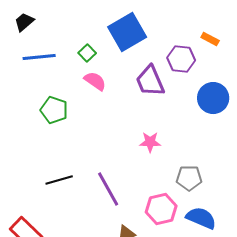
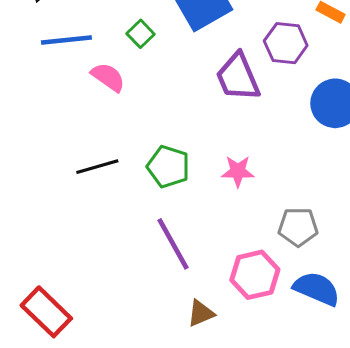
pink semicircle: (95, 81) -> (108, 77), moved
green pentagon: (54, 110) -> (168, 167), moved
black line: (59, 180) -> (97, 167), moved

